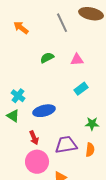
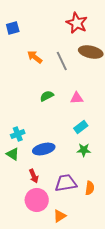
orange arrow: (21, 28) -> (35, 57), moved
cyan cross: (18, 96) -> (18, 134), turned 32
green star: (92, 124) -> (84, 150), moved

